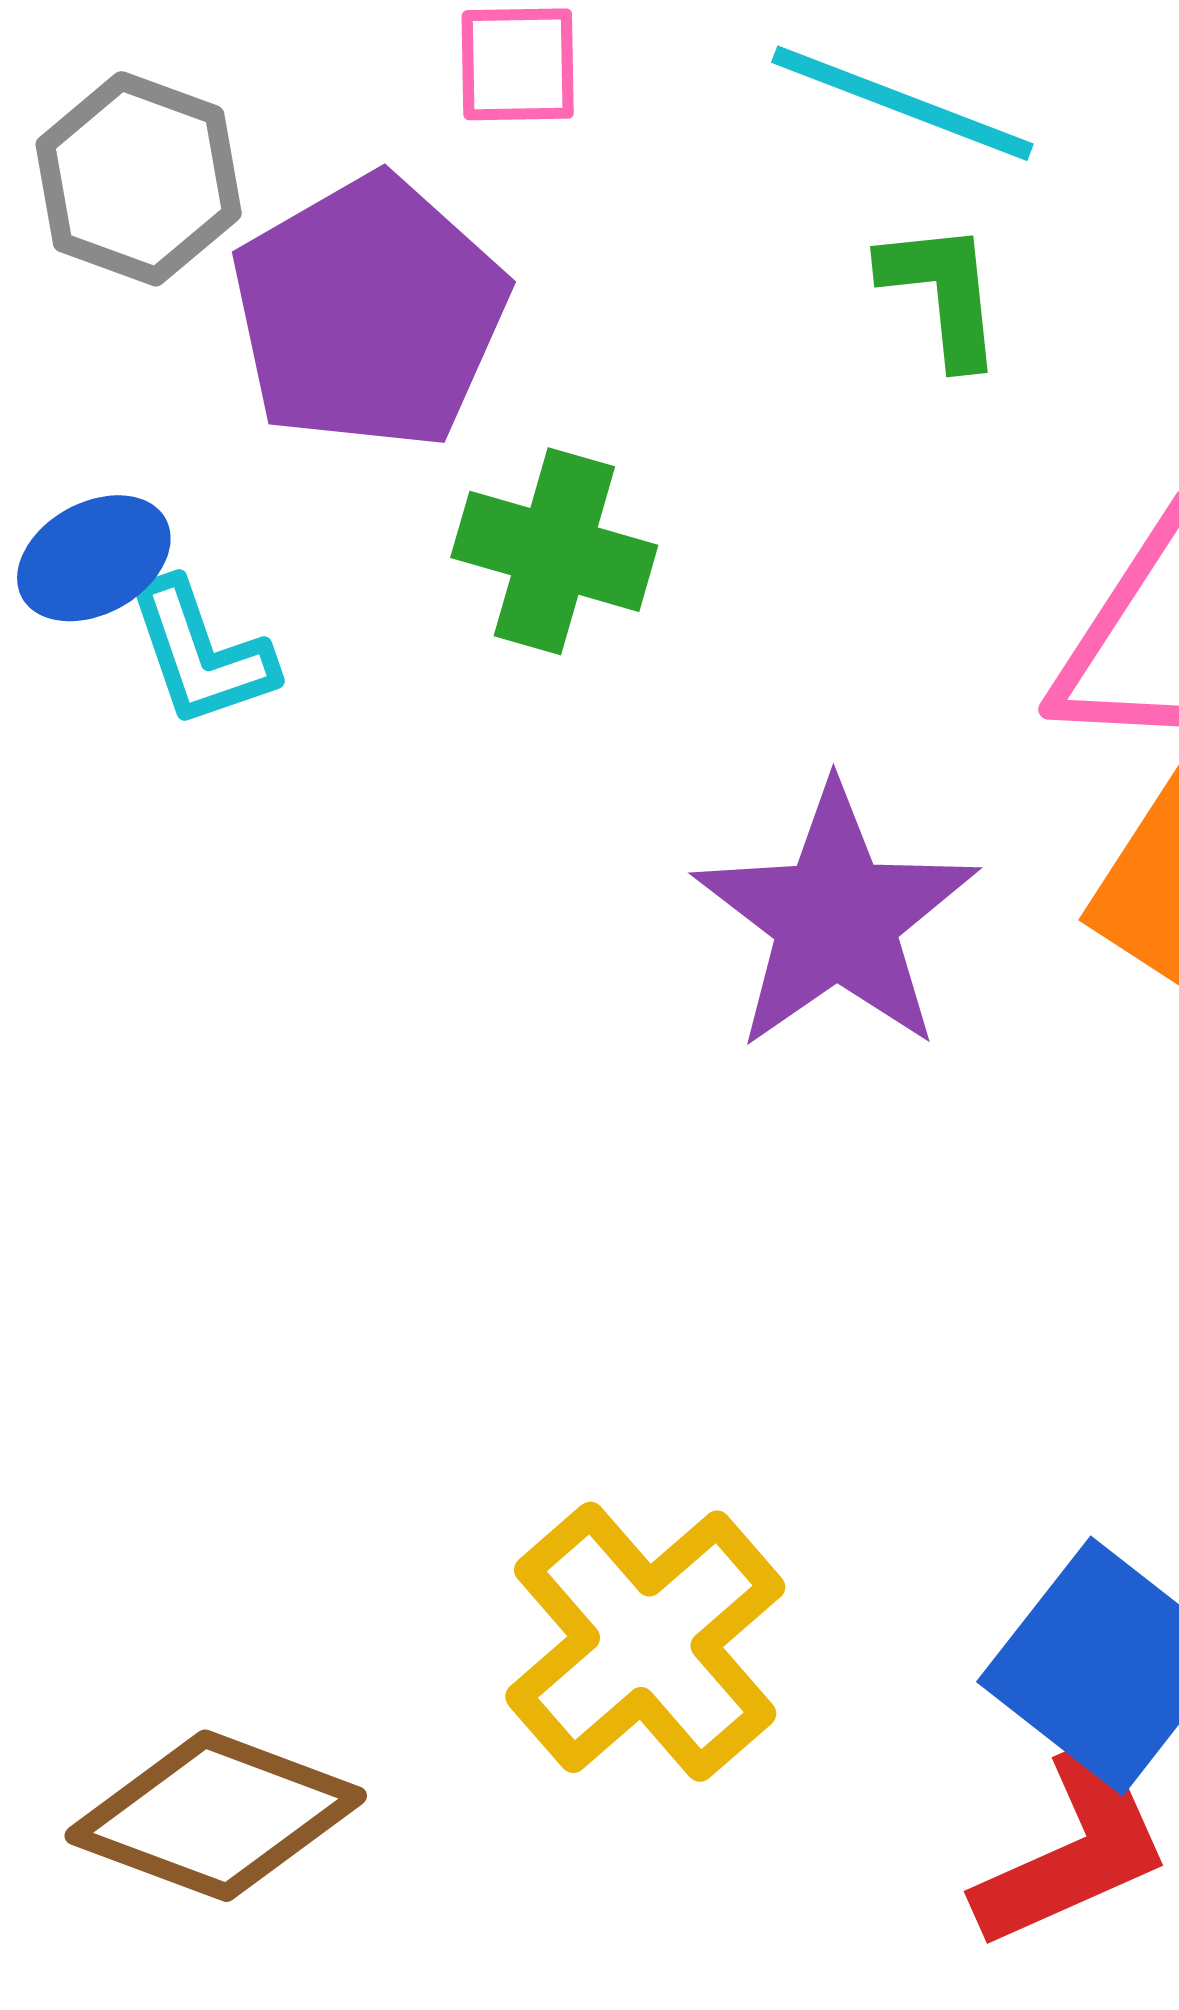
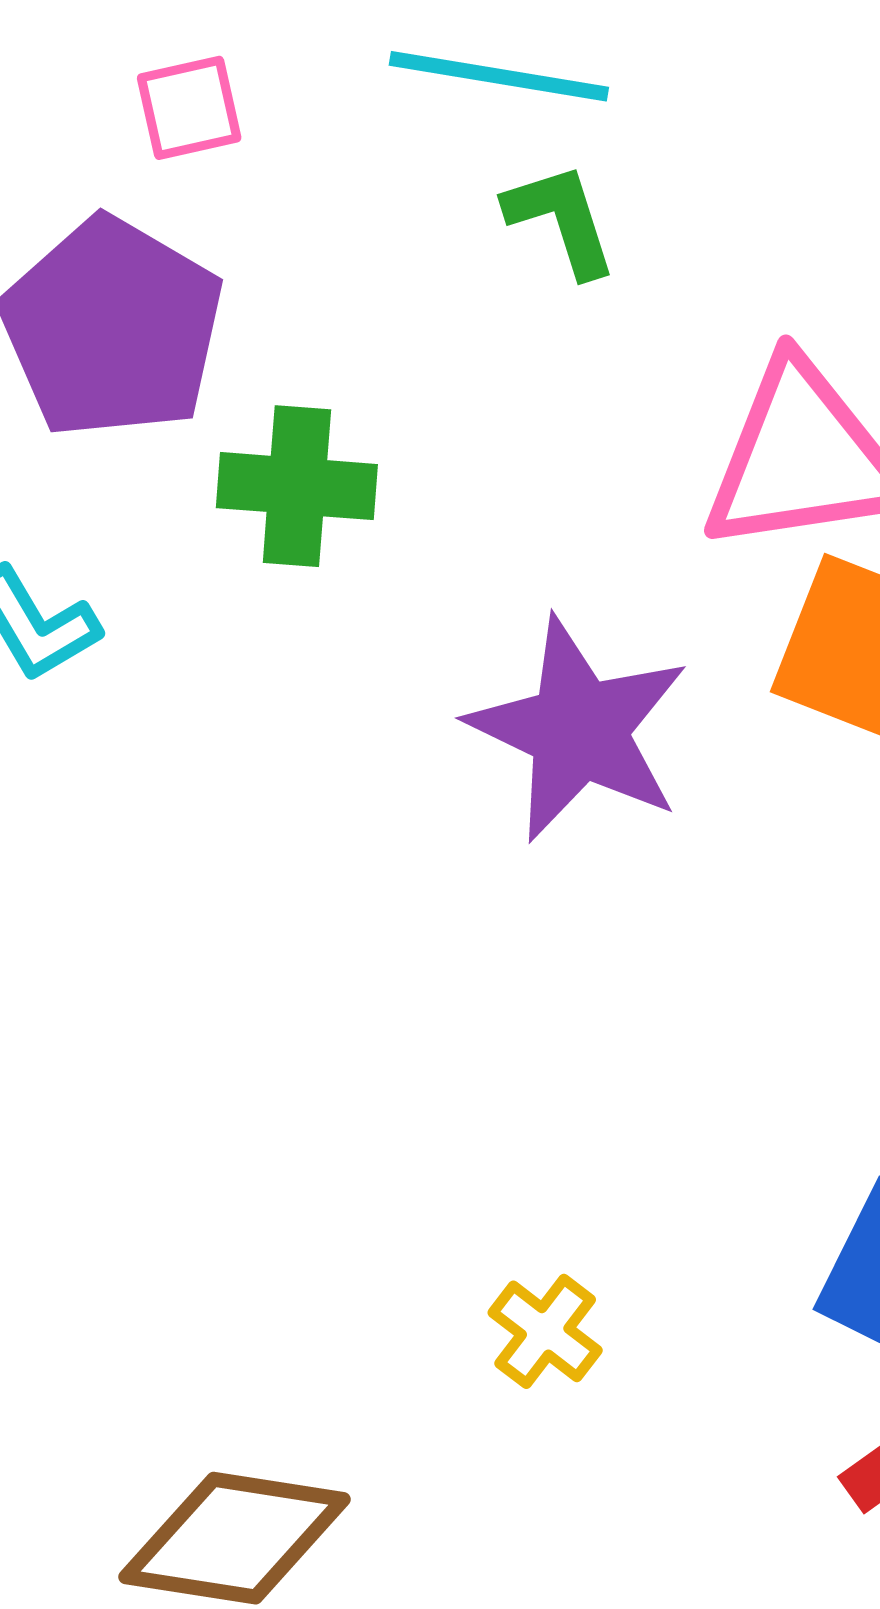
yellow cross: (645, 1642) -> (545, 1331), size x0.5

